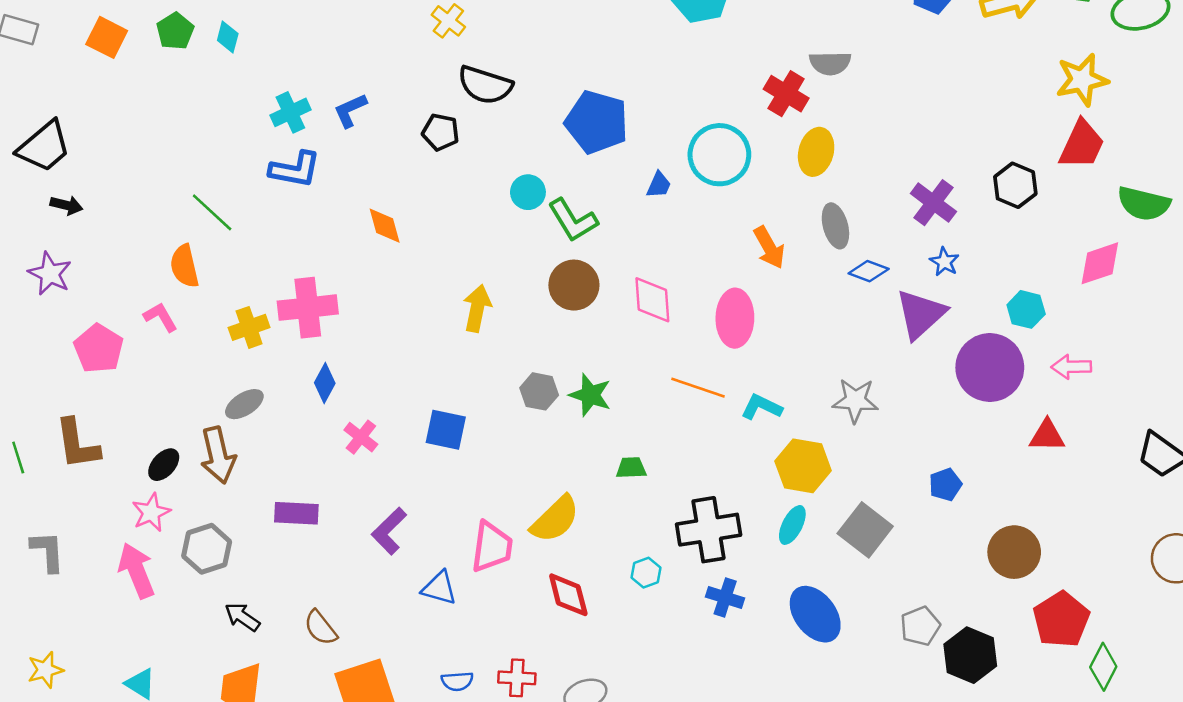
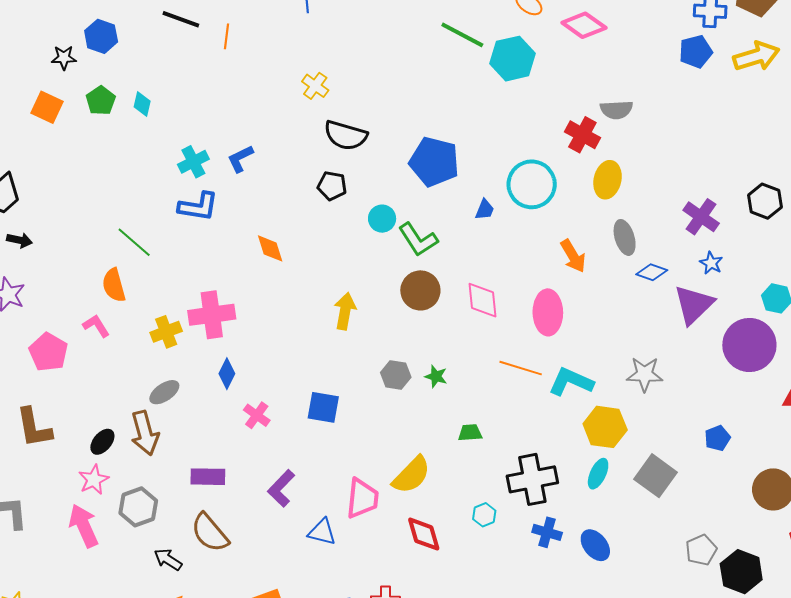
black pentagon: (441, 132) -> (332, 186), moved
green star: (590, 395) -> (436, 376), size x0.7
cyan L-shape: (762, 407) -> (571, 382), size x1.4
blue ellipse: (815, 614) -> (595, 545), moved, size x0.7
brown semicircle: (321, 628) -> (210, 533), moved, size x1.4

